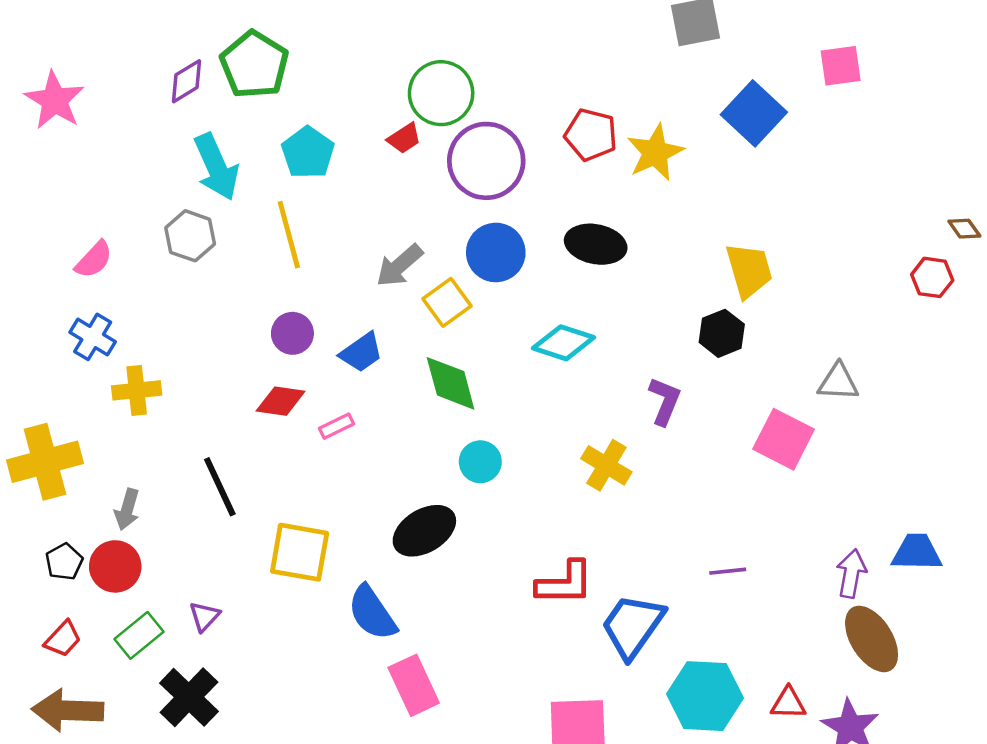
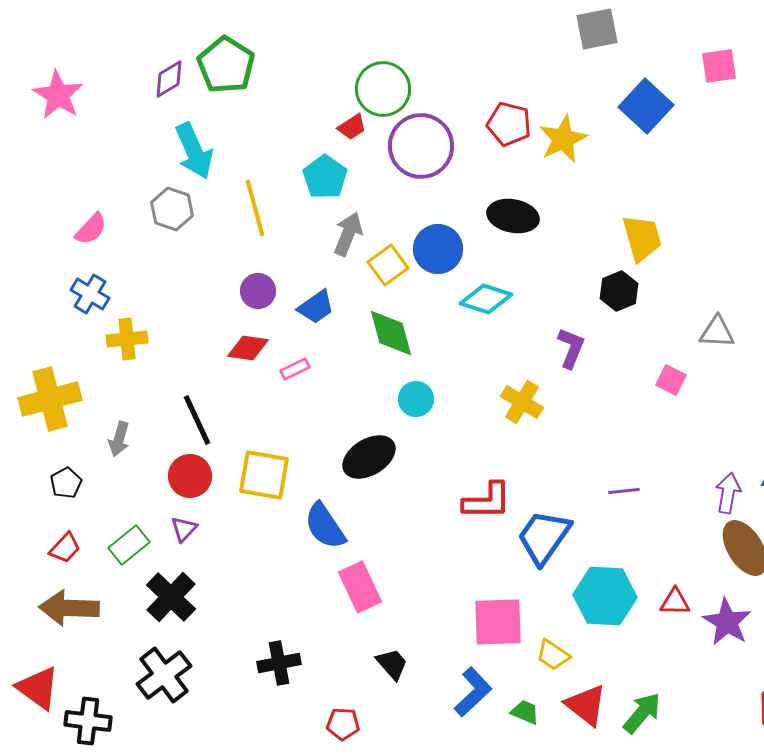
cyan pentagon: (308, 153) -> (325, 177), moved
blue circle: (496, 252) -> (438, 249), moved
gray arrow: (399, 266) -> (348, 234), turned 153
pink square: (784, 439) -> (671, 380), size x0.6
red circle: (115, 566) -> (190, 476), moved

